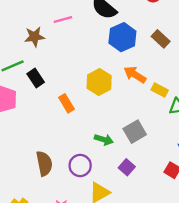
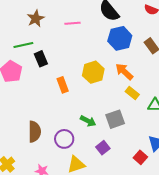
pink line: (63, 20) -> (72, 23), moved
brown star: (35, 37) -> (36, 19), moved, turned -30
yellow rectangle: (160, 90) -> (132, 93), moved

